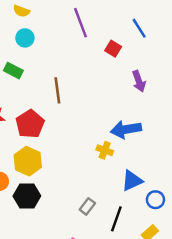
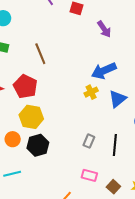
yellow cross: (105, 150) -> (91, 92), turned -32
blue triangle: (132, 181) -> (118, 99), moved

